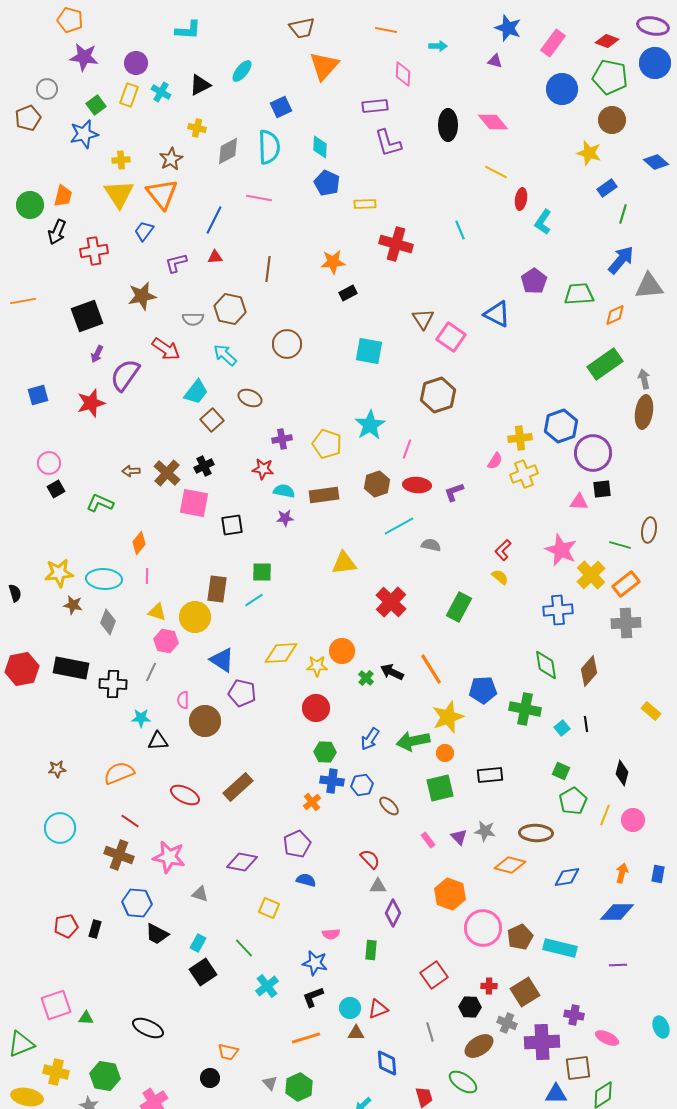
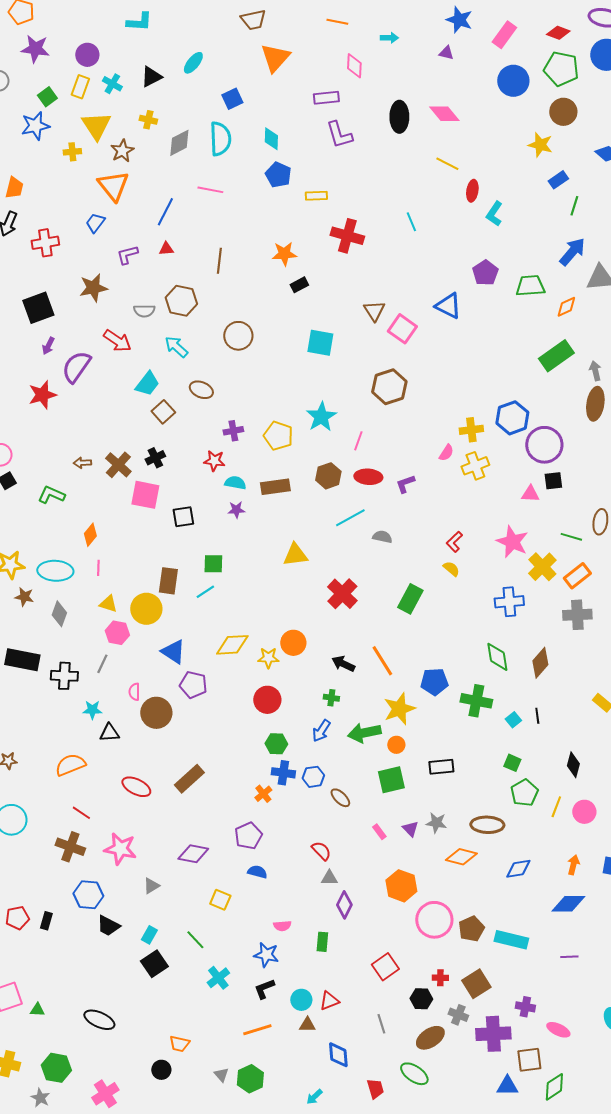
yellow triangle: (119, 194) -> (96, 126), moved
green cross: (366, 678) -> (331, 698), moved, turned -35
gray triangle: (200, 894) -> (151, 886), turned -48

